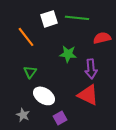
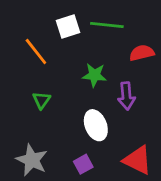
red triangle: (88, 95) -> (138, 160), moved
white ellipse: (44, 96) -> (96, 125), moved, turned 35
gray star: (23, 115) -> (32, 160), size x1.6

